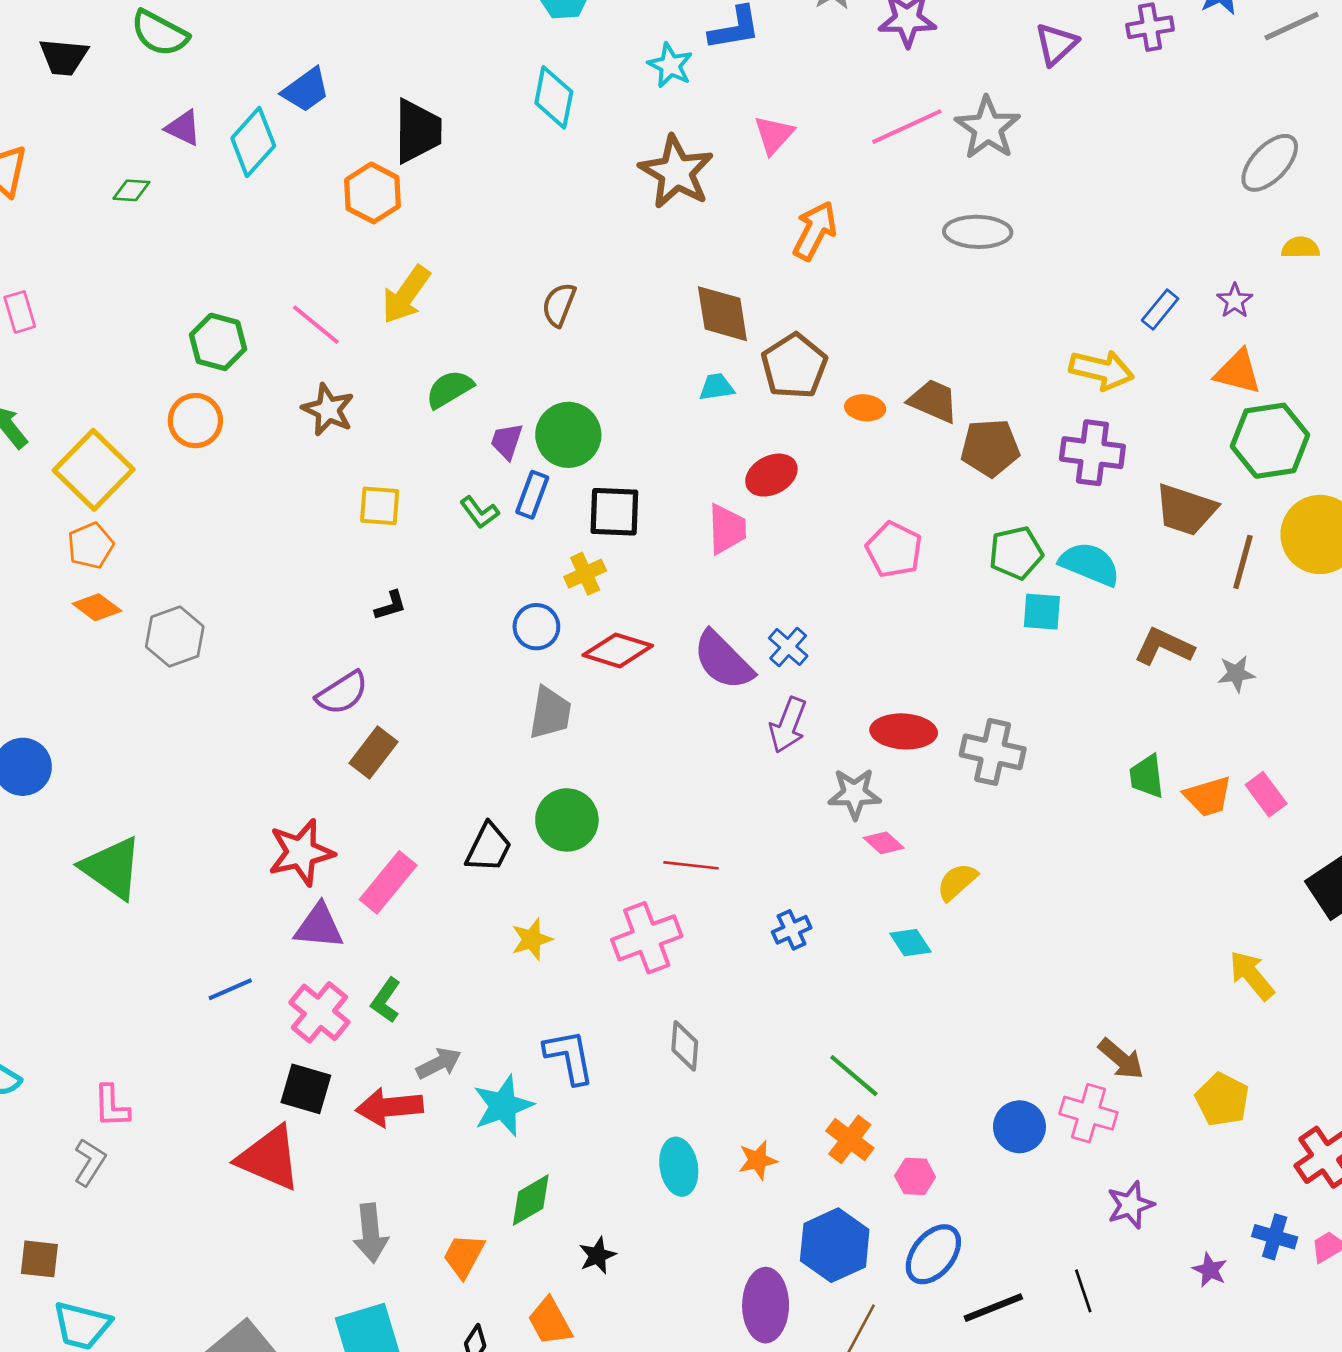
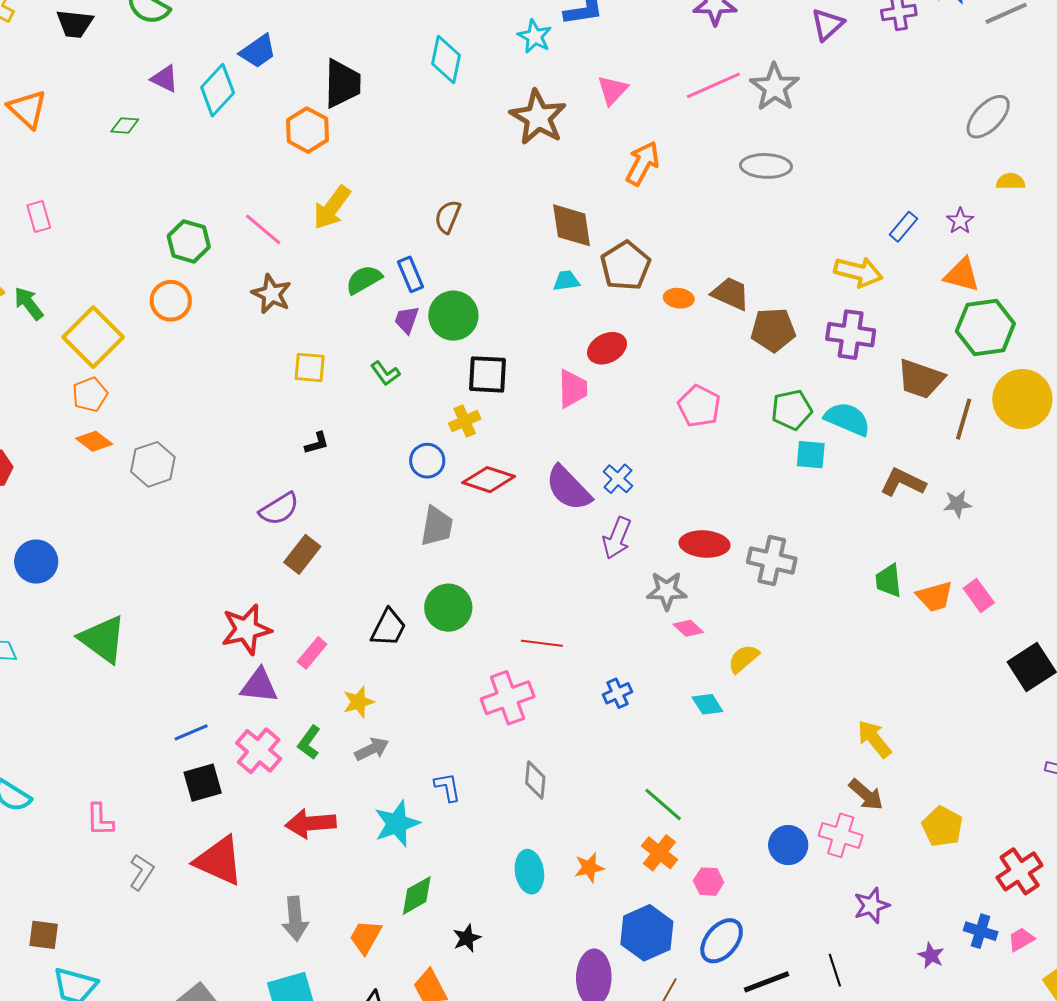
blue rectangle: (532, 495) -> (411, 274), moved, turned -44
pink rectangle: (388, 882) -> (312, 653), size x0.7
yellow star: (532, 939) -> (358, 702), moved
yellow arrow: (1252, 975) -> (874, 739), moved
blue L-shape: (569, 1057) -> (447, 787), size x0.7
gray arrow: (439, 1063) -> (372, 749), moved
black square: (306, 1089) -> (203, 783), moved, turned -33
gray L-shape: (90, 1162) -> (142, 872), moved

